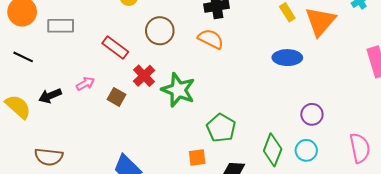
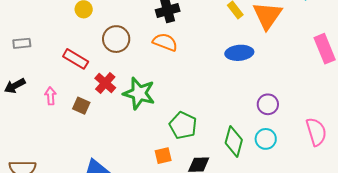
gray rectangle: (61, 26) -> (22, 43), size x0.7
pink arrow: (85, 84) -> (51, 96), turned -60
black arrow: (50, 96) -> (15, 86), moved

